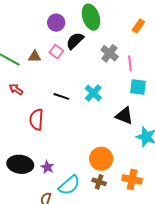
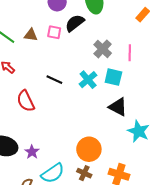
pink square: (56, 52) -> (54, 32), turned -32
gray cross: (110, 53) -> (103, 49), moved
cyan square: (138, 87) -> (113, 77), moved
red semicircle: (36, 120) -> (26, 101), turned -35

